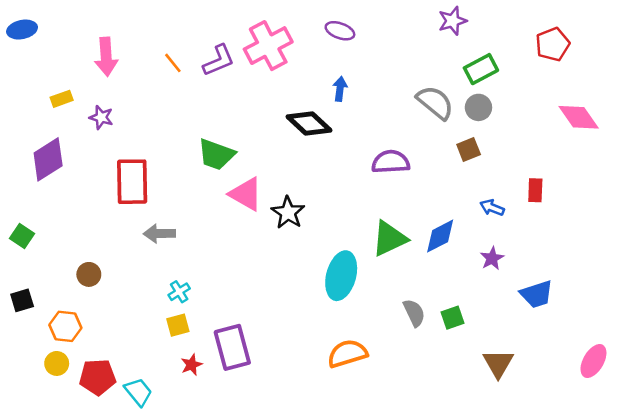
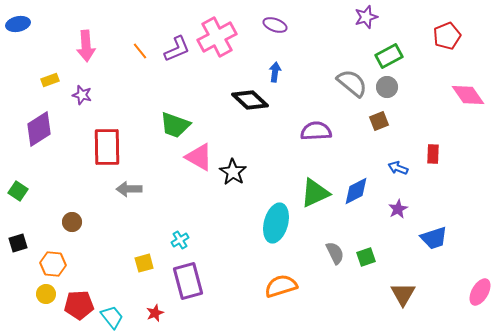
cyan cross: (179, 292) -> (180, 240), moved
red star: (191, 365) -> (155, 313), moved

